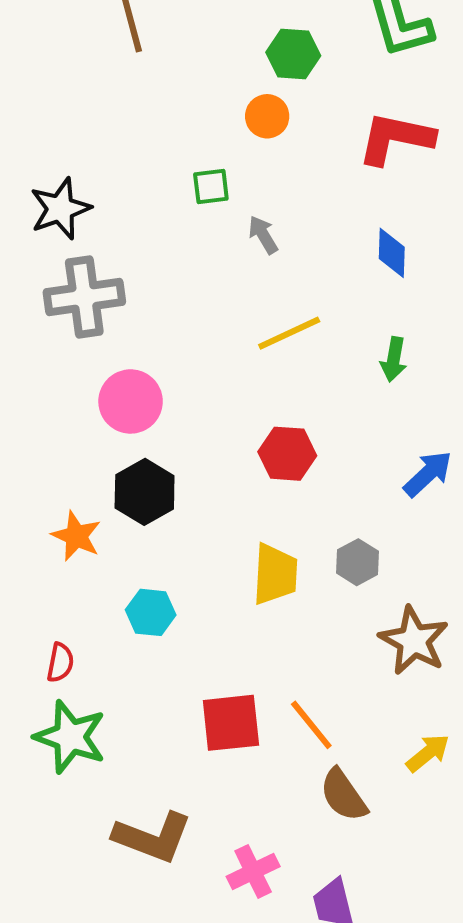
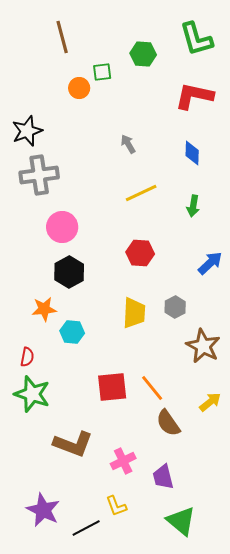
orange circle: (267, 116) -> (79, 88), moved
green square: (211, 187) -> (102, 72), moved
orange star: (76, 536) -> (44, 309), moved, turned -30

